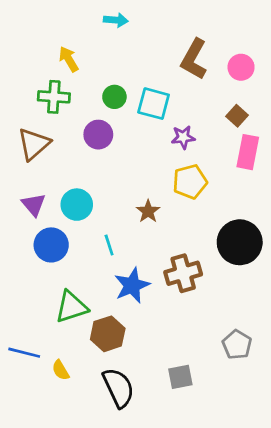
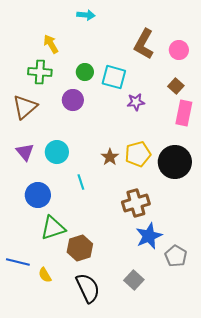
yellow pentagon: (190, 182) -> (138, 154), moved
black circle: (240, 242) -> (175, 162), moved
blue circle: (51, 245) -> (38, 195), moved
blue star: (132, 285) -> (149, 236), moved
gray square: (180, 377) -> (134, 280), turned -36

